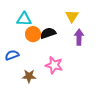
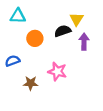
cyan triangle: (24, 19) -> (18, 16), moved
black semicircle: (48, 33) -> (63, 31), moved

